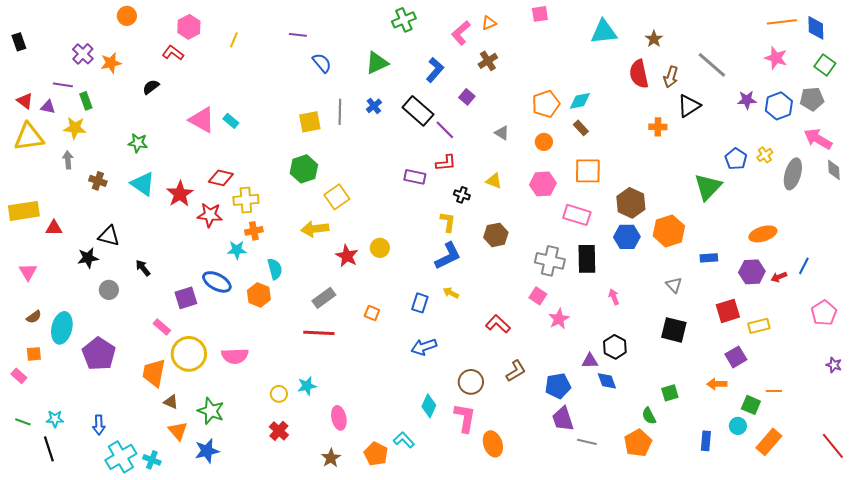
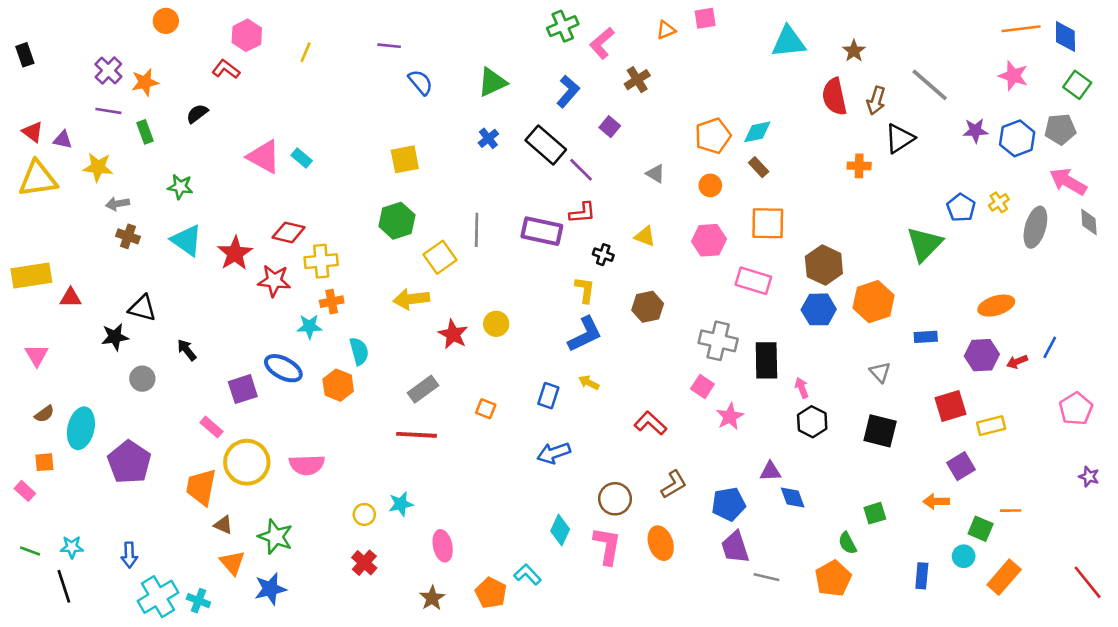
green cross: (404, 20) -> (563, 26), moved
orange triangle: (489, 23) -> (666, 30), moved
purple line: (63, 85) -> (108, 111), moved
green rectangle: (86, 101) -> (145, 132), moved
gray line: (340, 112) -> (477, 230), moved
gray arrow: (68, 160) -> (118, 204), moved, turned -96
purple rectangle: (415, 177) -> (542, 231), size x1.4
black rectangle: (587, 259) -> (766, 360), moved
black hexagon: (615, 347) -> (812, 422), moved
orange ellipse: (493, 444) -> (661, 543), moved

